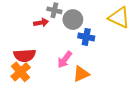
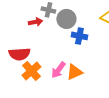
pink arrow: (65, 60) -> (58, 70), moved
orange cross: (21, 72) -> (31, 71), moved

